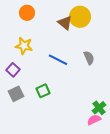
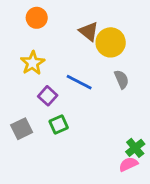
yellow circle: (80, 17) -> (111, 42), moved
yellow star: (24, 46) -> (33, 63), turned 30
purple square: (13, 70) -> (48, 96), moved

